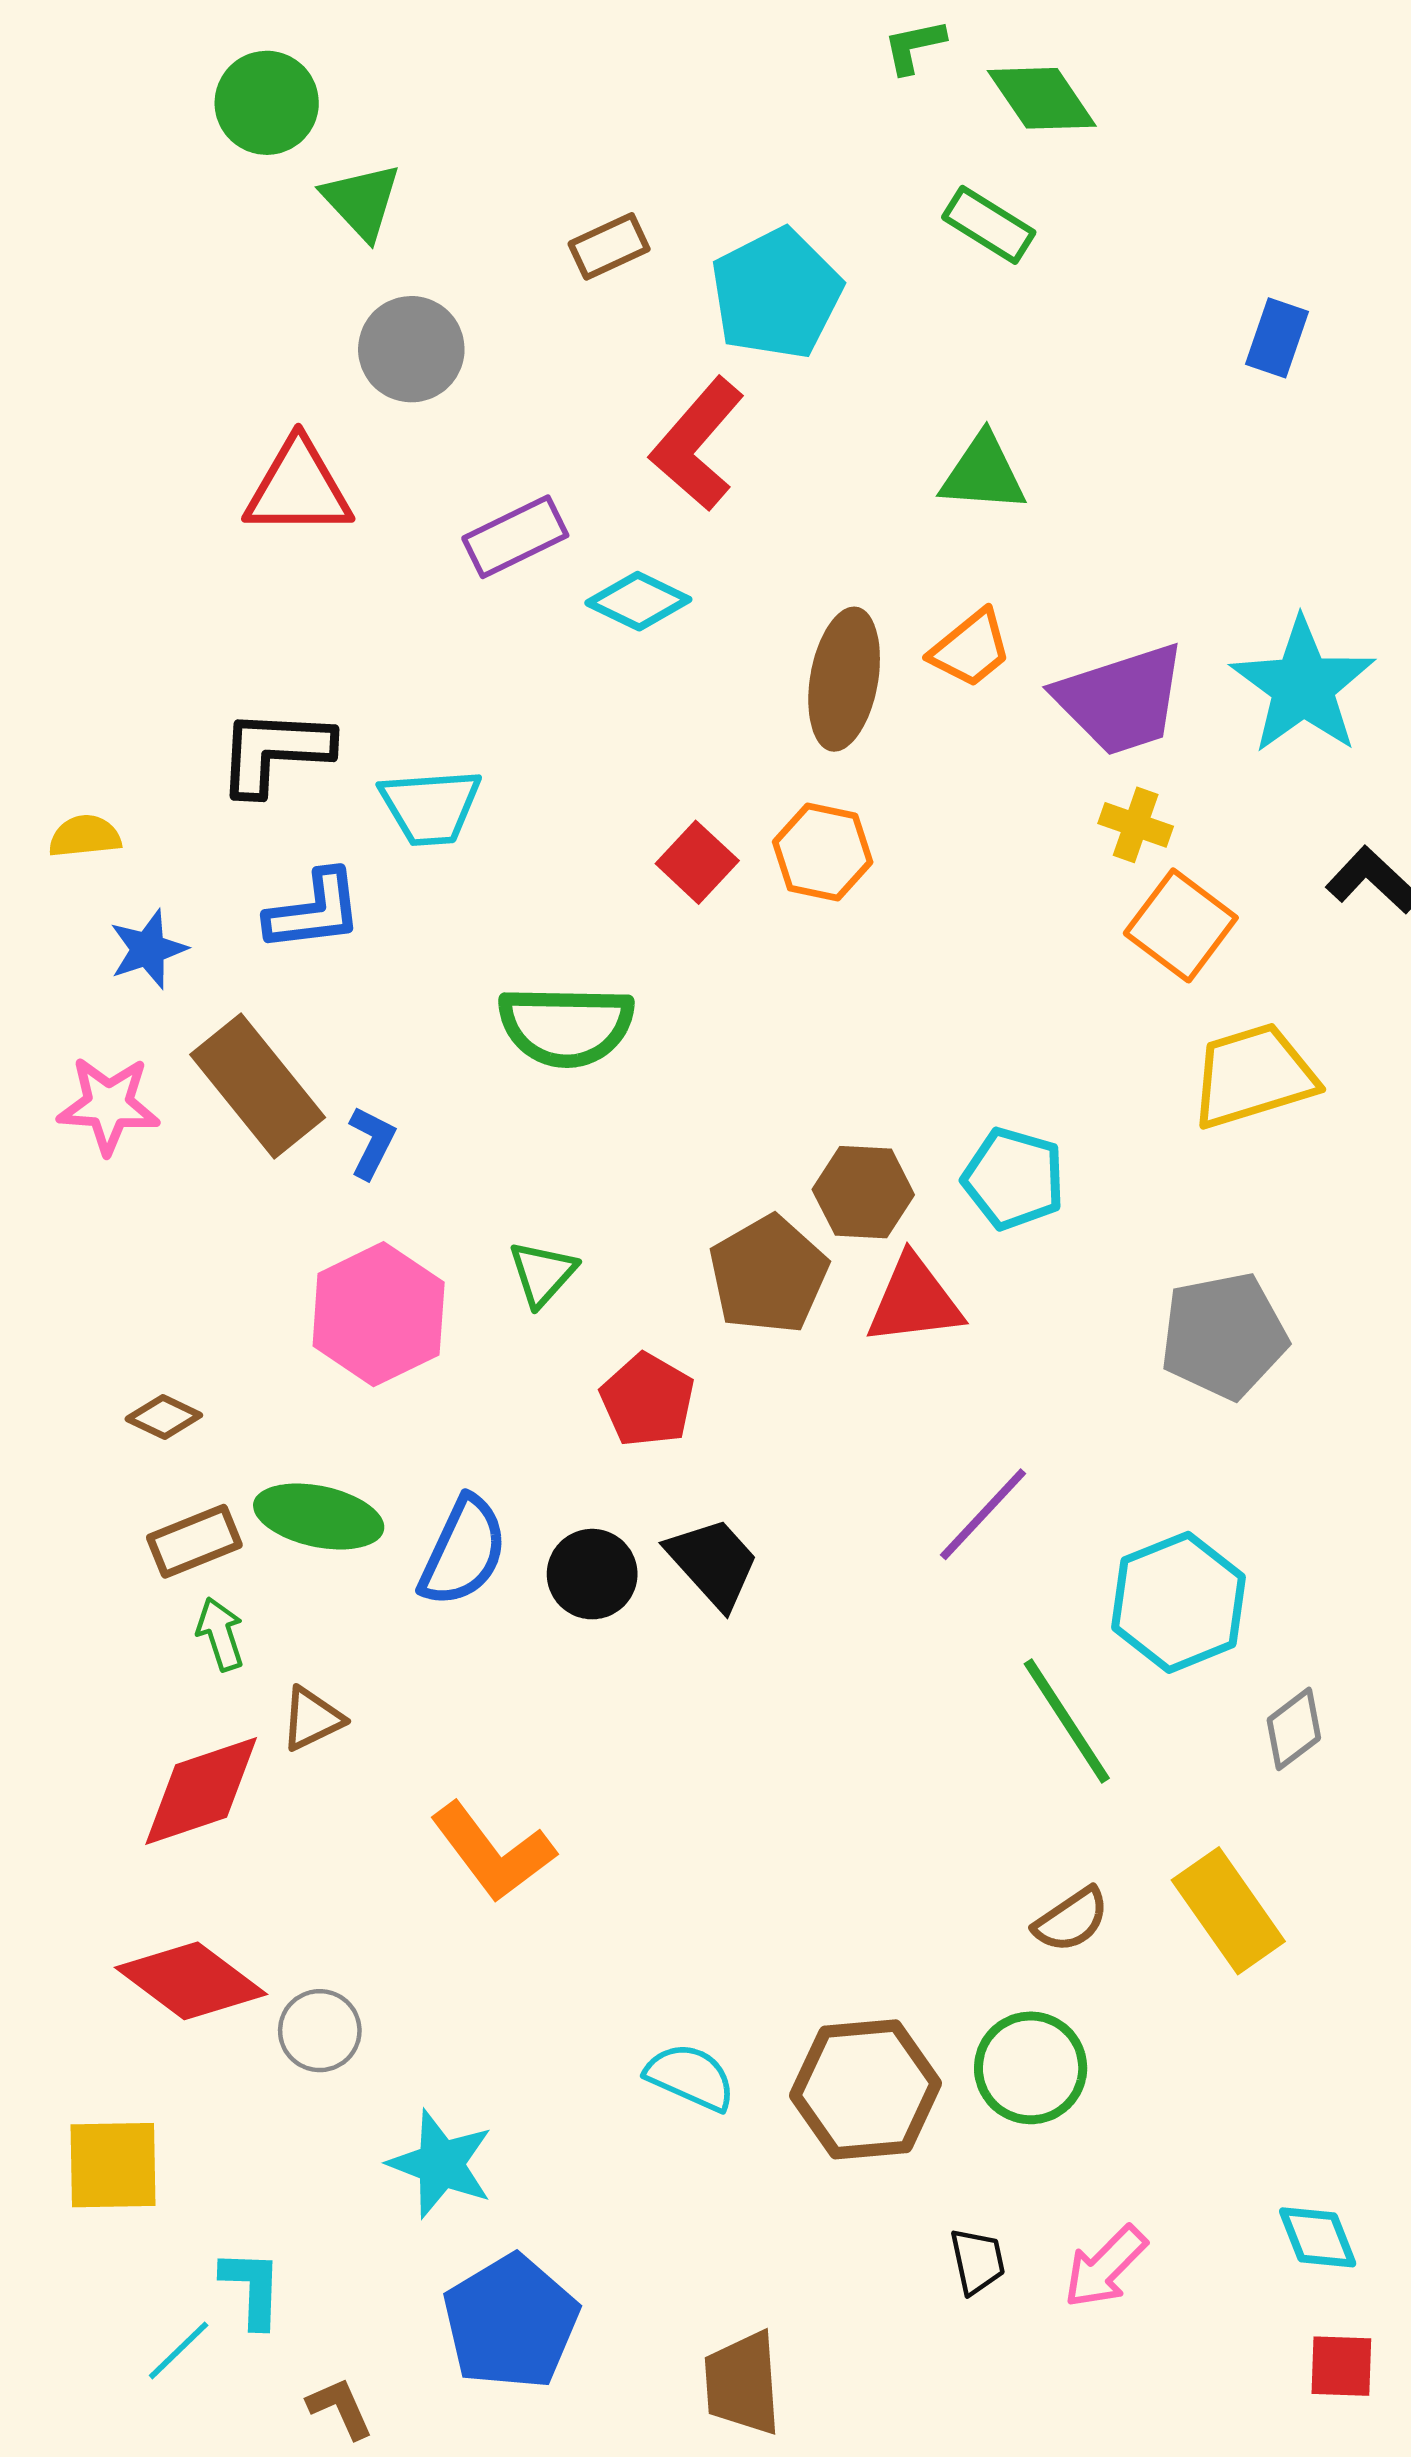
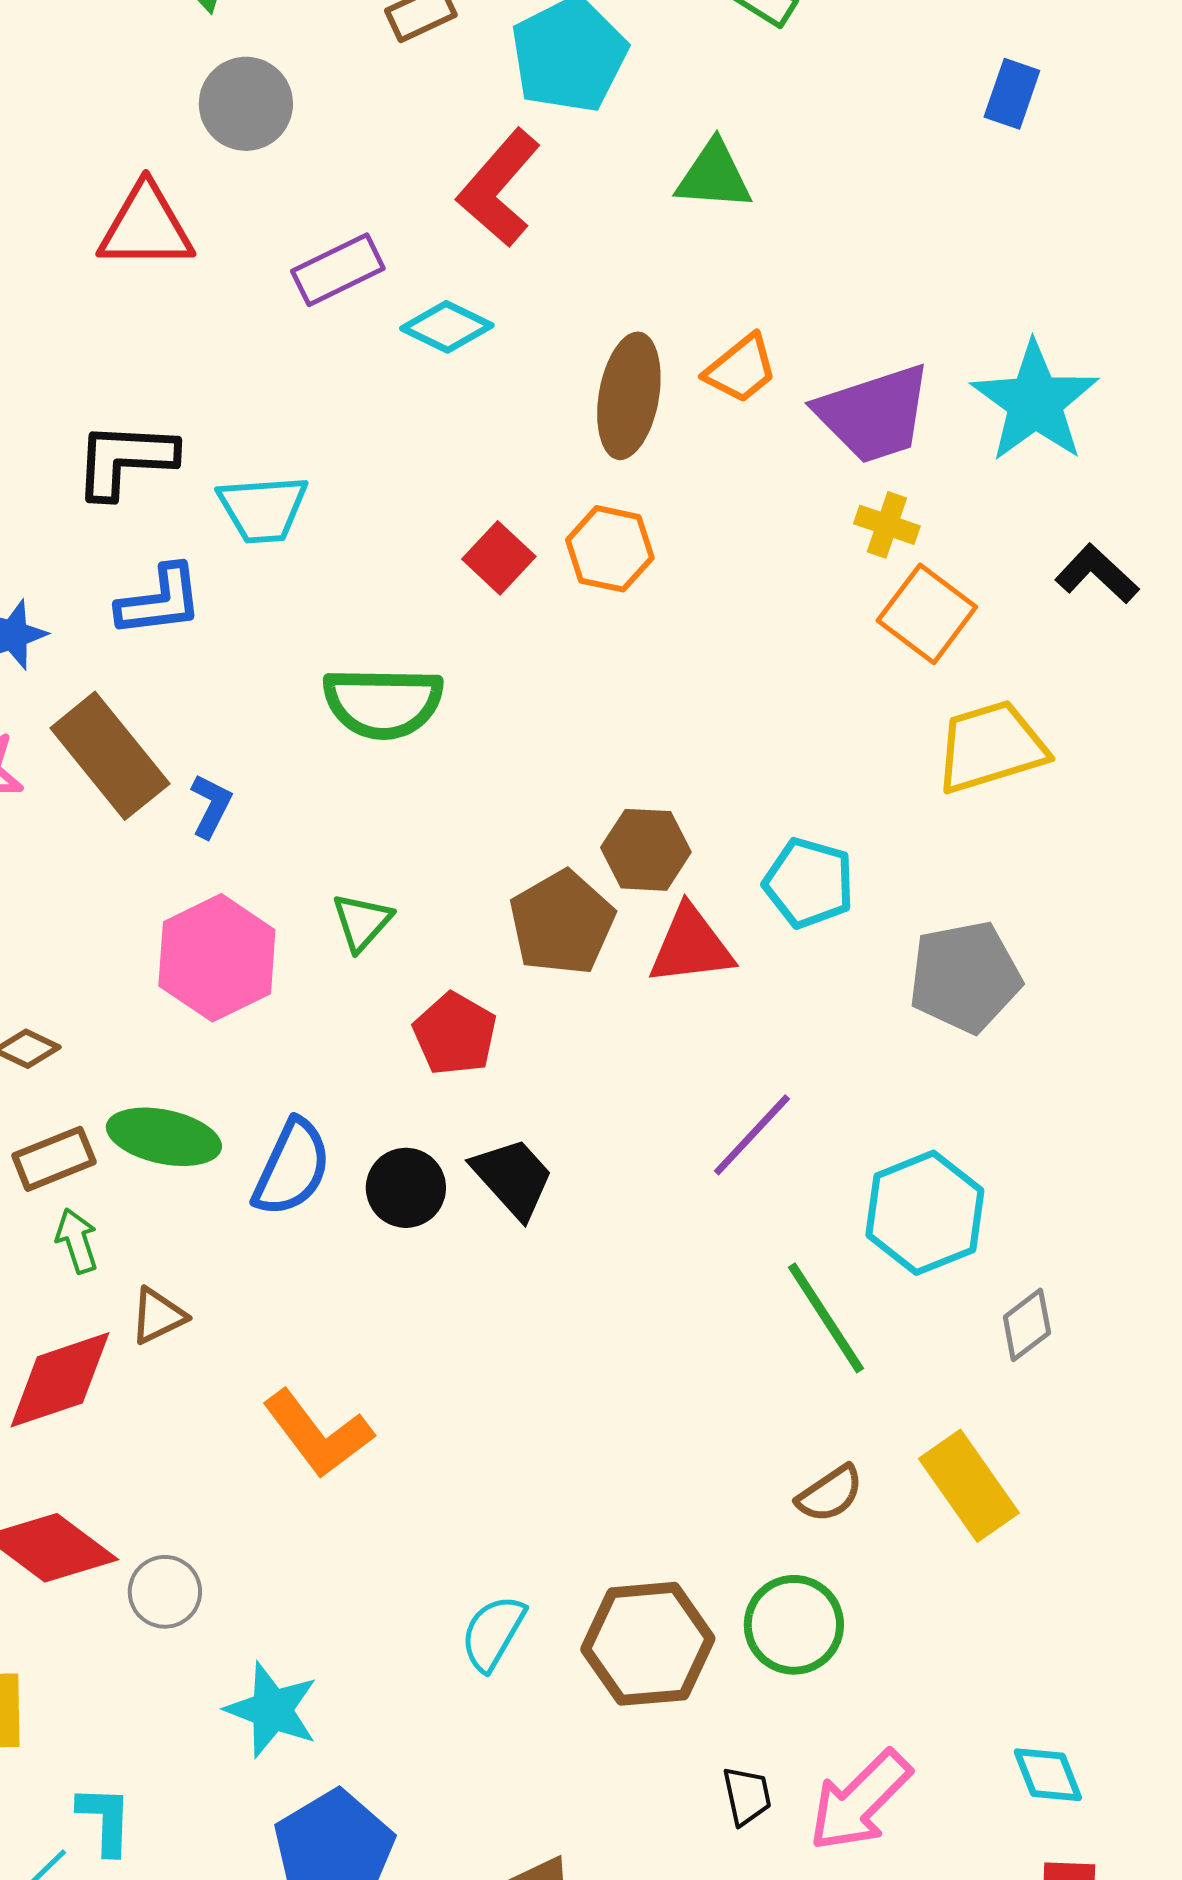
green triangle: (983, 473) -> (714, 176), moved
cyan pentagon: (1014, 1179) -> (809, 883), moved
cyan semicircle: (690, 2077) -> (493, 1633), turned -84
pink arrow: (1105, 2267) -> (860, 1801), size x1.4

